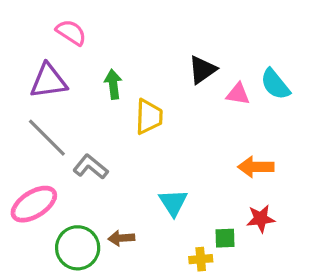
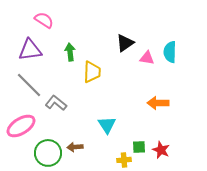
cyan semicircle: (275, 84) -> (170, 52), turned 40
red star: (261, 219) -> (161, 150), moved, turned 30

